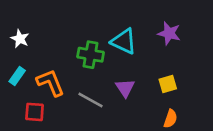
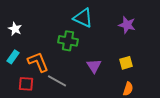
cyan triangle: (124, 41) -> (83, 18), moved
gray line: (91, 100) -> (57, 81), moved

